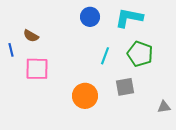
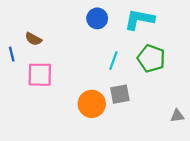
gray square: (125, 87) -> (120, 94), moved

